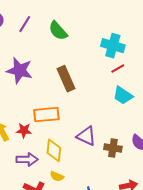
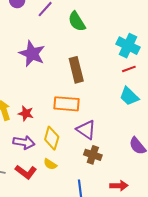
orange rectangle: (46, 115) -> (67, 104), moved
brown cross: (113, 148) -> (93, 155), moved

